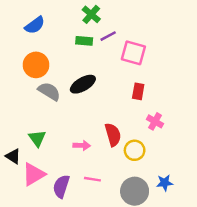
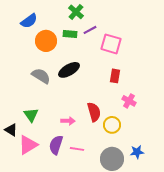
orange circle: (36, 65) -> (46, 41), moved
purple semicircle: (61, 186) -> (56, 145), moved

